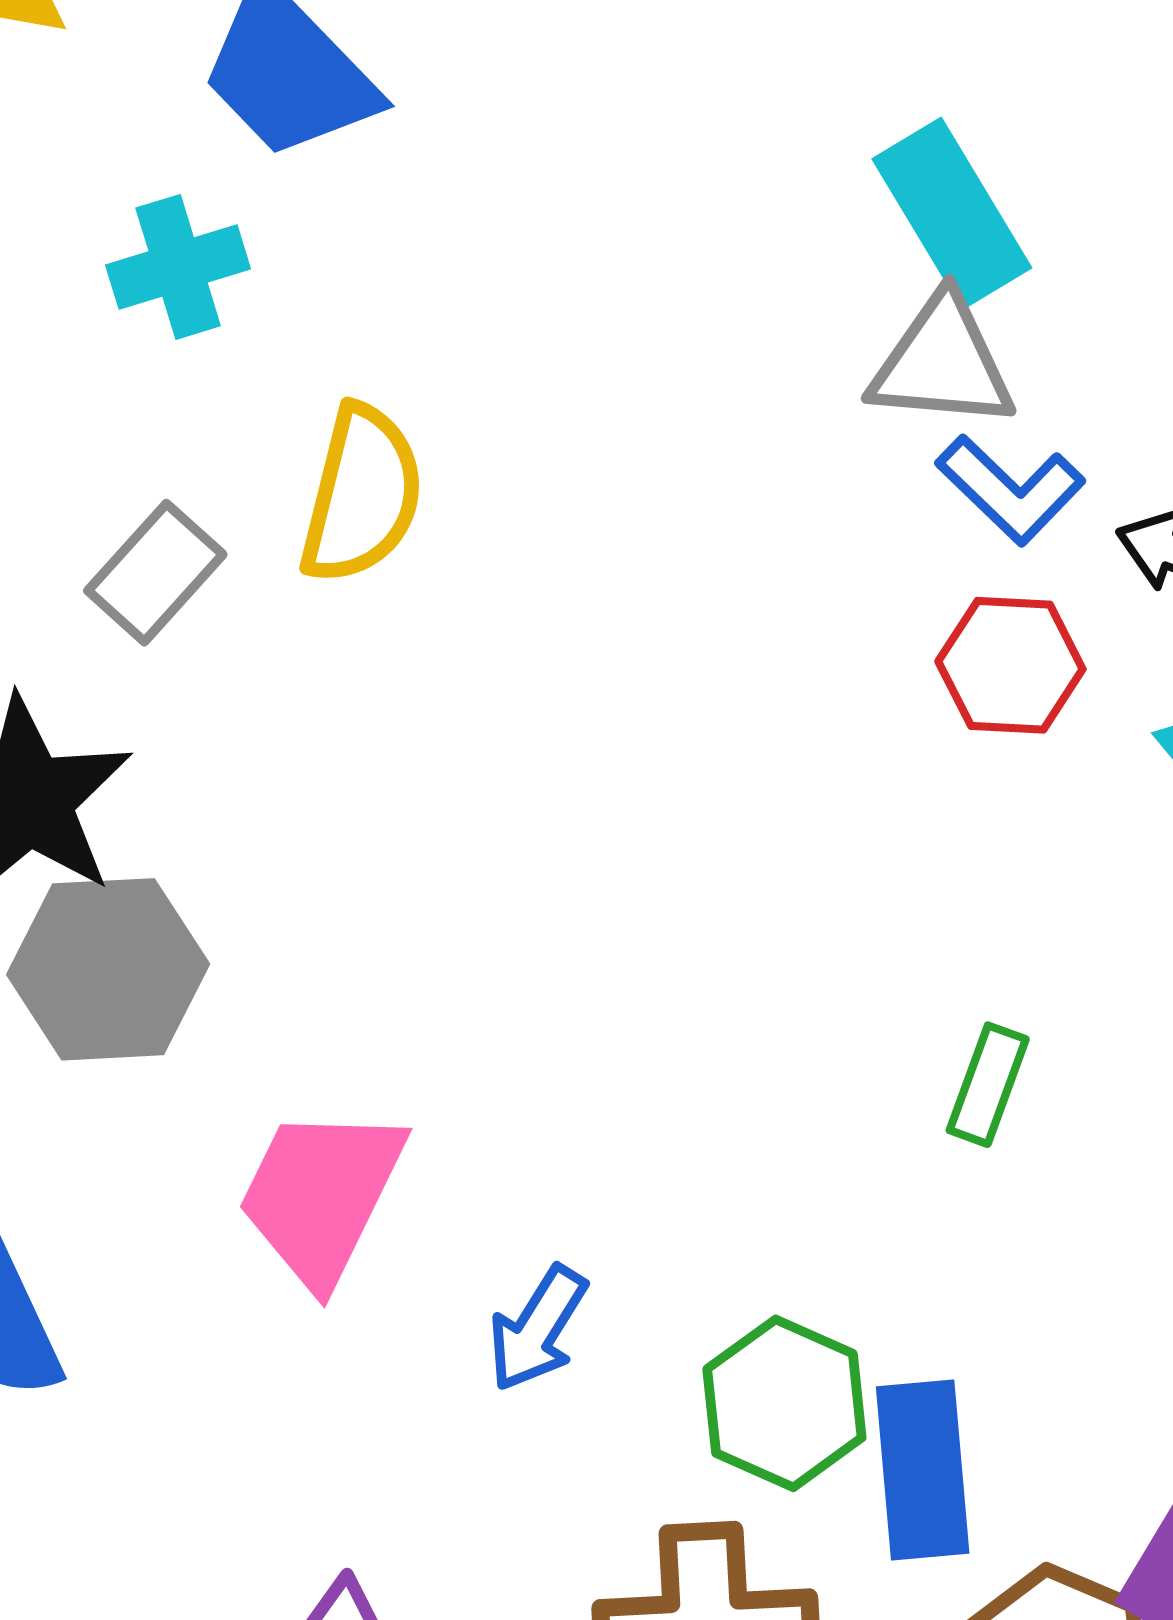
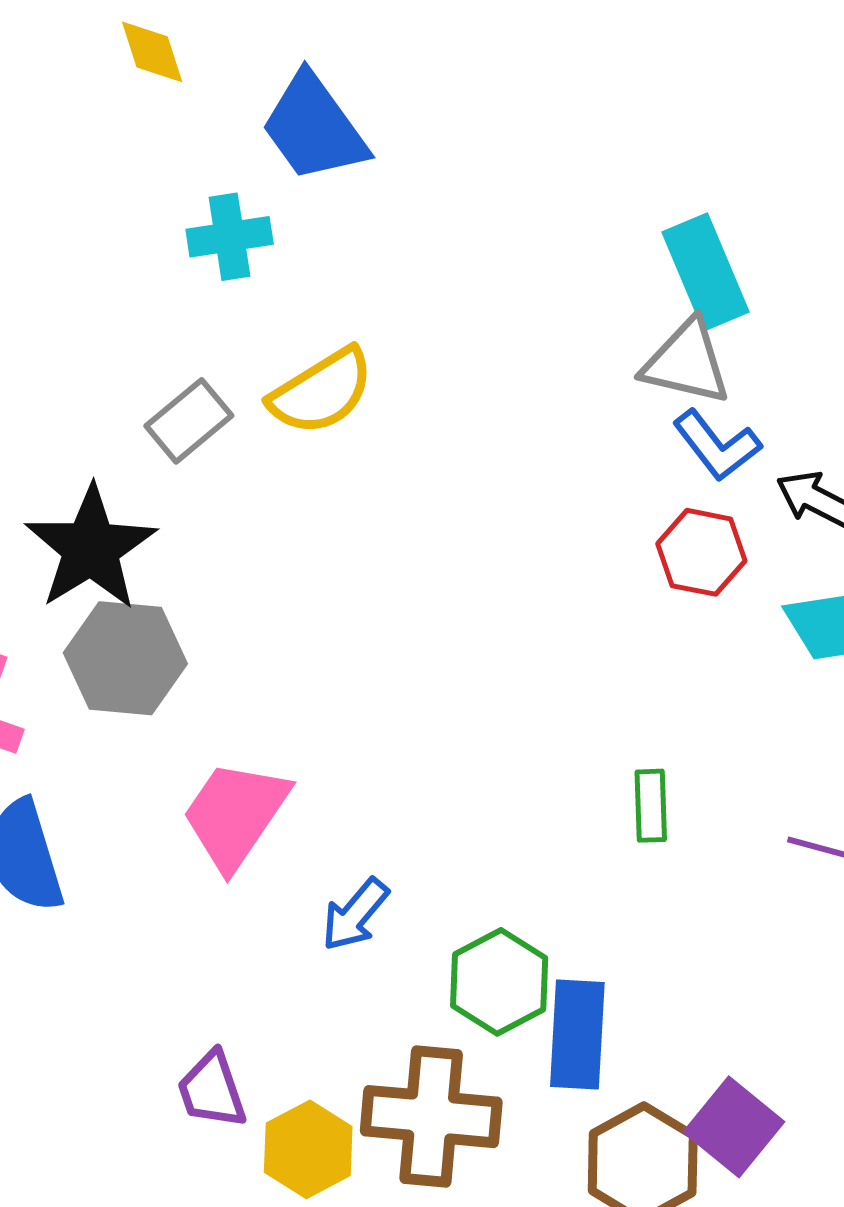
yellow semicircle: (362, 495) -> (321, 391), turned 36
green rectangle: (988, 1085) -> (651, 806), turned -30

